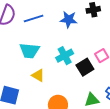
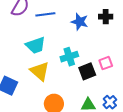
cyan trapezoid: (29, 51) -> (36, 45), turned -35
yellow triangle: (38, 75) -> (40, 71), size x1.5

